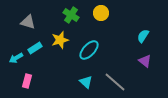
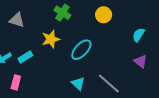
yellow circle: (101, 13) -> (104, 15), moved
cyan rectangle: (35, 48) -> (25, 57), moved

